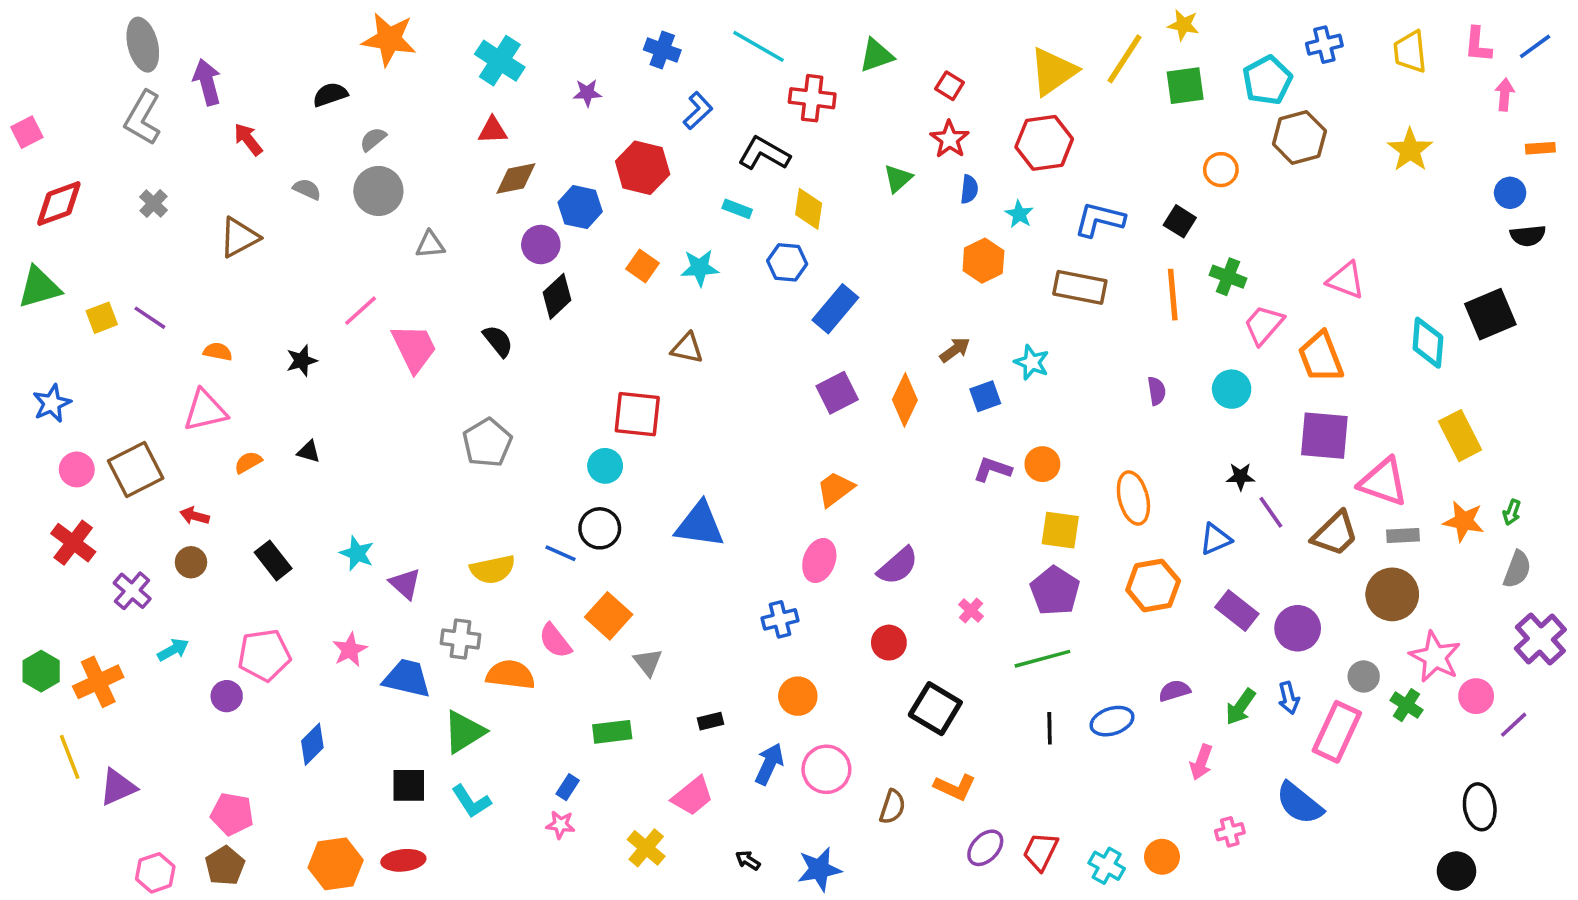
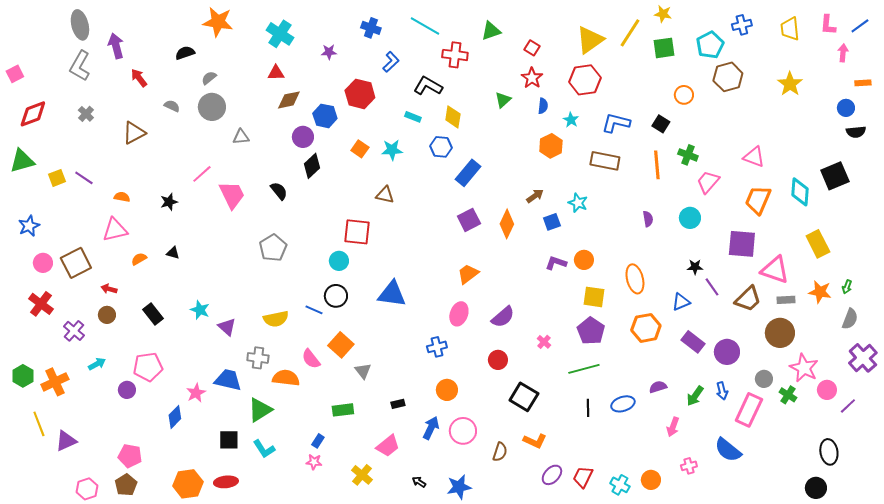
orange trapezoid: (1321, 357) -> (758, 200), moved, turned 44
pink star: (350, 650) -> (196, 393), moved

